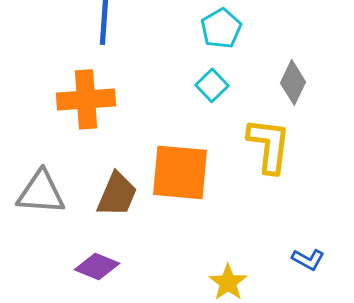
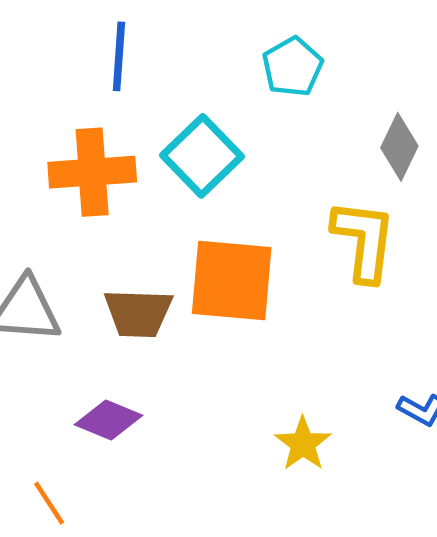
cyan square: (212, 85) -> (202, 156), moved, size x1.6
brown trapezoid: (117, 194) -> (138, 313), turned 69

